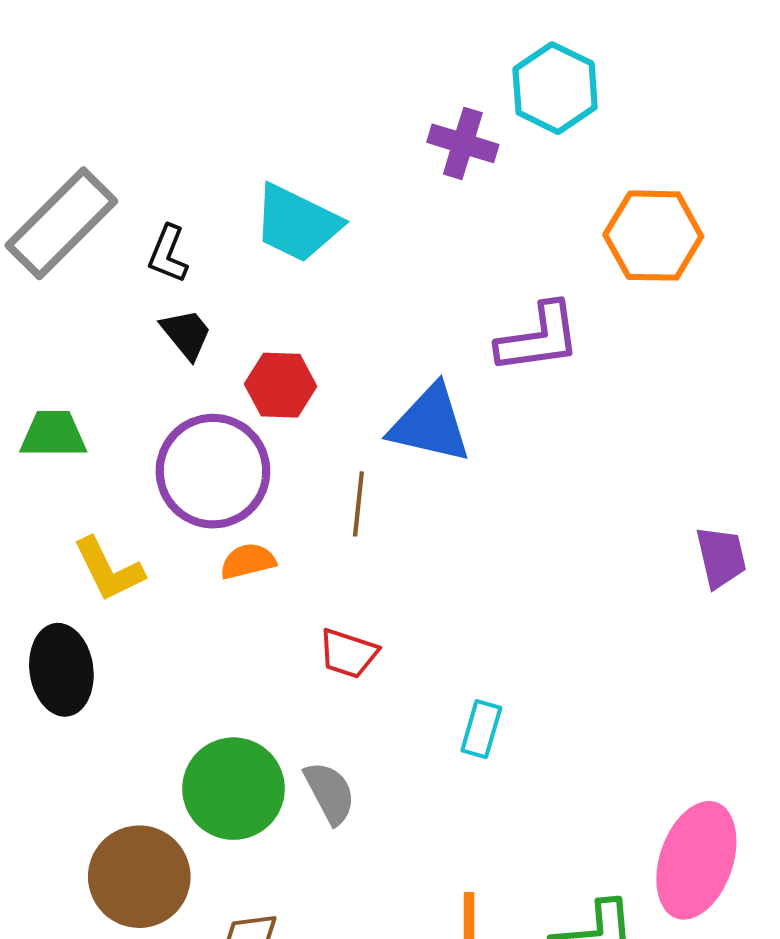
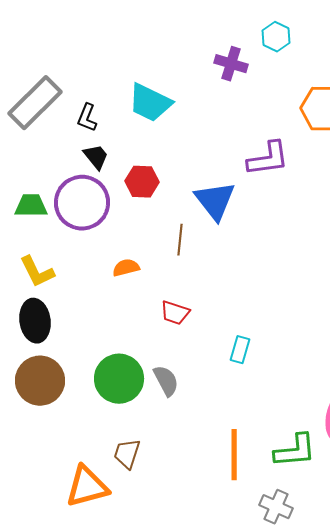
cyan hexagon: (555, 88) -> (276, 37), size x0.7
blue triangle: (430, 424) -> (215, 201), turned 39
purple circle: (213, 471) -> (82, 203), moved
yellow L-shape: (109, 569) -> (37, 272), moved
brown circle: (139, 877) -> (40, 381), moved

